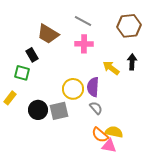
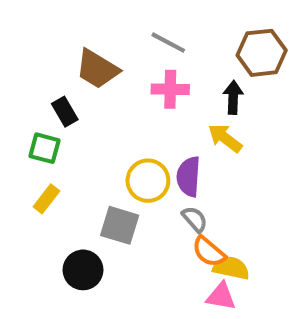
black arrow: (132, 62) -> (233, 97), moved
yellow rectangle: (10, 98) -> (46, 199), moved
black circle: (38, 110) -> (83, 270), moved
gray square: (59, 111) -> (120, 225), turned 30
orange semicircle: (100, 135) -> (209, 252), moved

